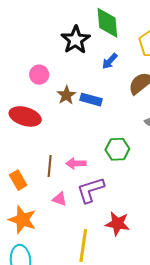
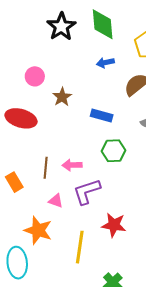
black star: (76, 40) -> (61, 27), moved
blue arrow: (110, 61) -> (105, 63), turned 36
blue rectangle: (91, 100) -> (102, 116), moved
orange star: (22, 220) -> (38, 230), moved

